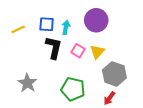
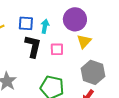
pink square: (78, 51) -> (57, 49), turned -32
yellow triangle: (97, 52) -> (84, 41), moved

